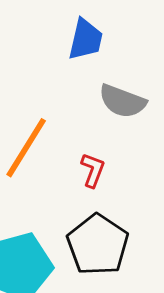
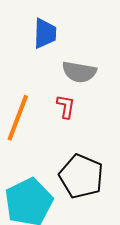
red L-shape: (93, 170) -> (66, 107), moved

